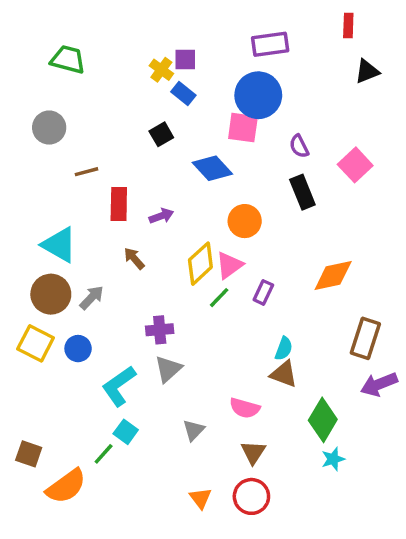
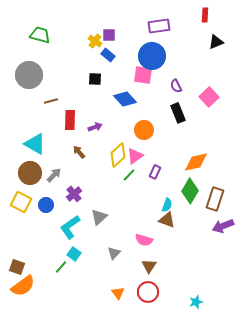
gray circle: (49, 128) -> (29, 75), size x1.4
black square: (161, 134) -> (95, 79), turned 32
purple cross: (160, 330) -> (74, 194), moved, turned -35
green diamond: (323, 420) -> (190, 191), moved
cyan star: (333, 459) -> (196, 302), moved
orange semicircle: (66, 486) -> (23, 286), moved

